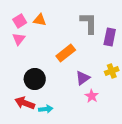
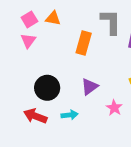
orange rectangle: (66, 53) -> (84, 43), moved, turned -36
purple triangle: (83, 78) -> (90, 87), moved
cyan arrow: (46, 109) -> (70, 115), moved

